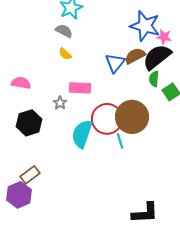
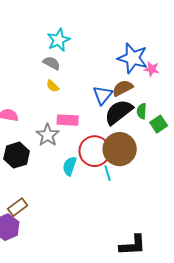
black semicircle: (157, 57) -> (119, 112), moved
gray star: (60, 103) -> (48, 135), size x1.6
cyan semicircle: (82, 134) -> (70, 166), size x0.7

